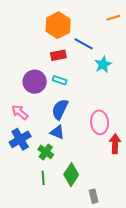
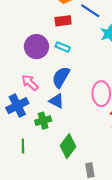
pink arrow: (20, 112) -> (30, 83), moved
green cross: (46, 152) -> (43, 121), turned 35
green line: (43, 178) -> (23, 146), moved

